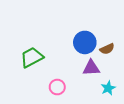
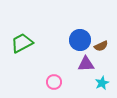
green trapezoid: (32, 57) -> (22, 43), moved

